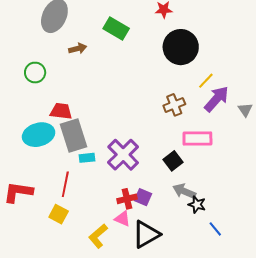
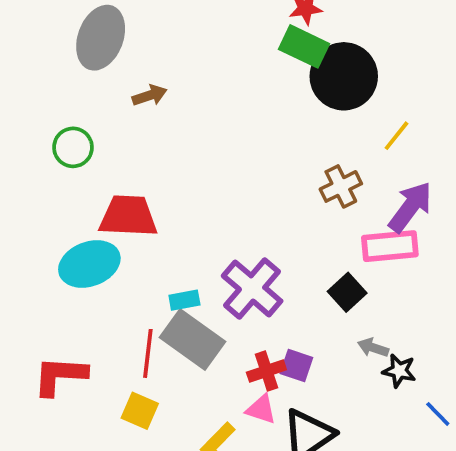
green rectangle: (116, 28) -> (304, 46), moved
purple arrow: (216, 99) -> (410, 207), moved
red trapezoid: (61, 111) -> (128, 216), size x1.4
gray rectangle: (74, 135) -> (192, 339), moved, turned -32
gray arrow: (184, 191) -> (373, 348), size x0.7

